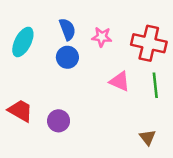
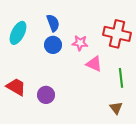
pink star: (102, 37) -> (80, 43), moved
green line: (155, 85) -> (121, 78), moved

